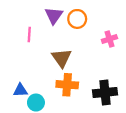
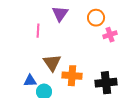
orange circle: (77, 19) -> (96, 18), moved
brown triangle: (62, 58) -> (52, 63), moved

